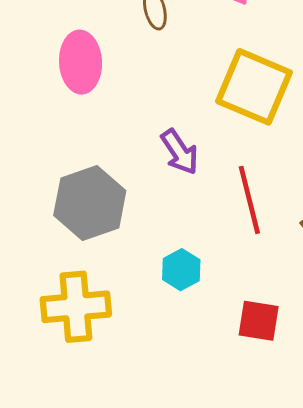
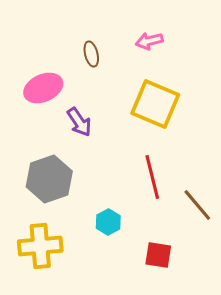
pink ellipse: (81, 62) -> (43, 88), turned 69
purple arrow: (180, 152) -> (79, 122), moved

